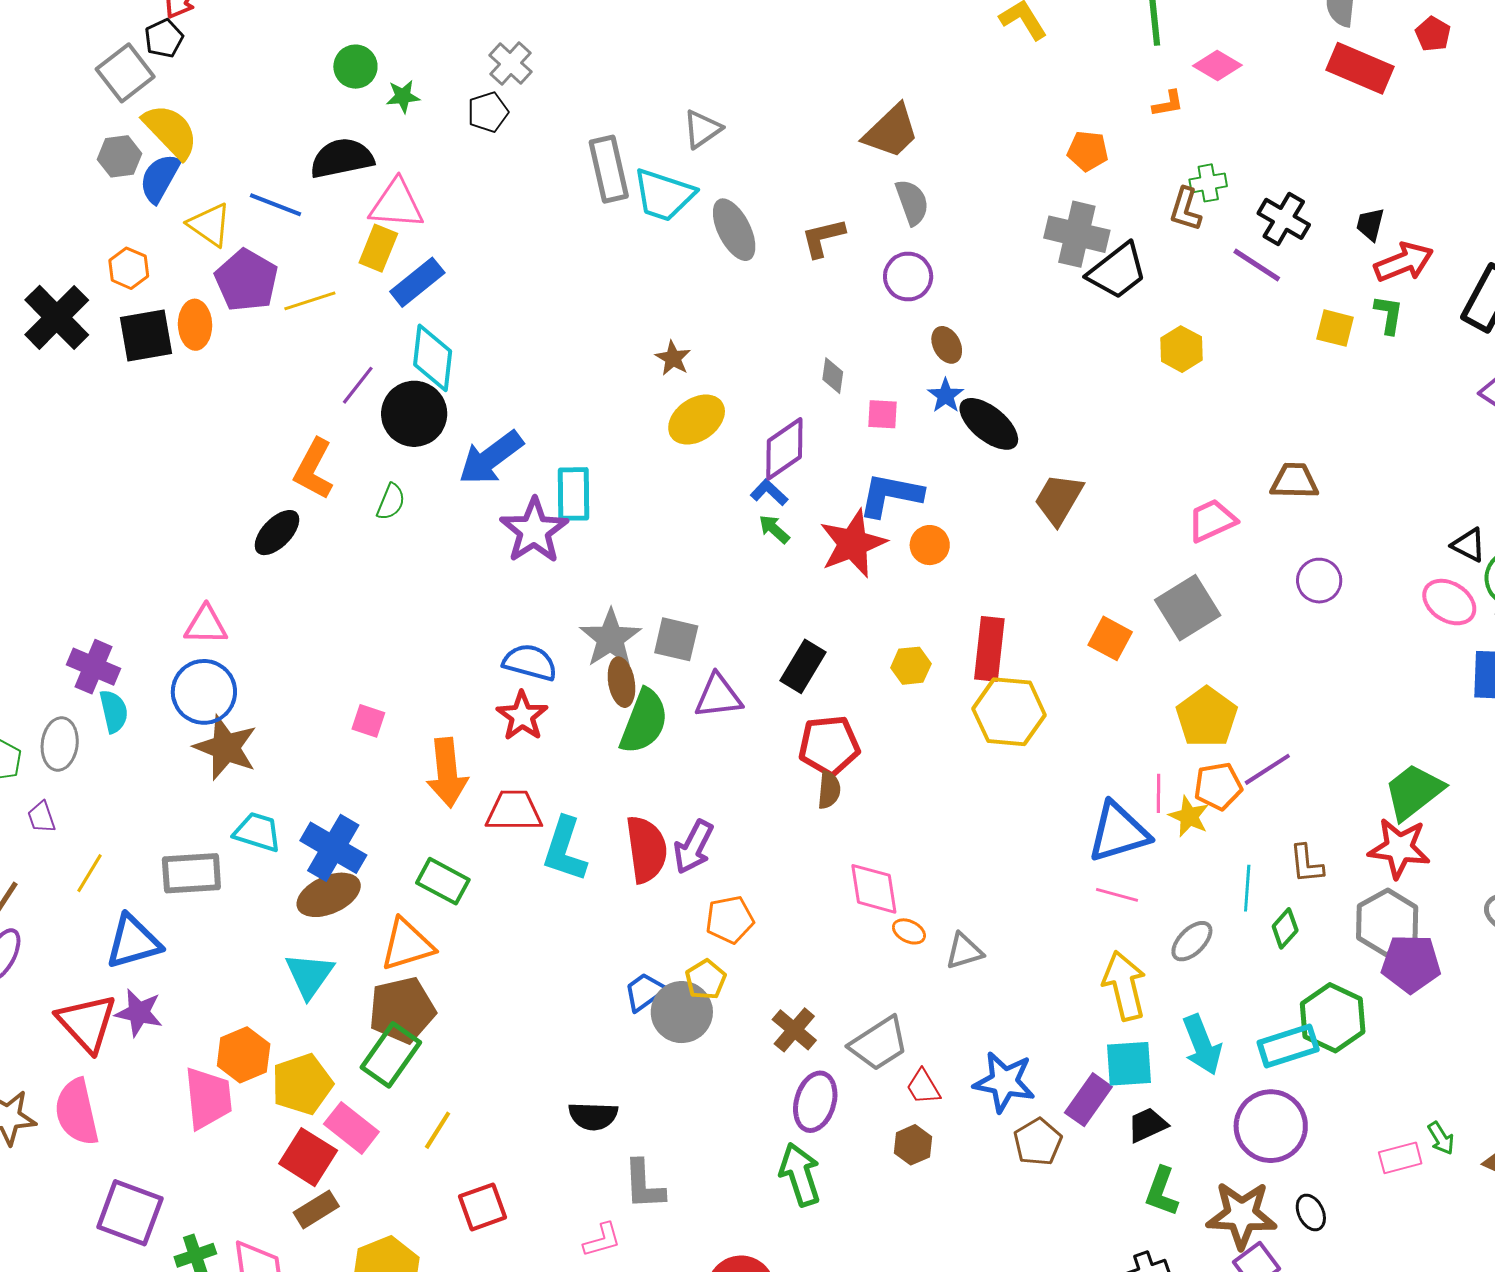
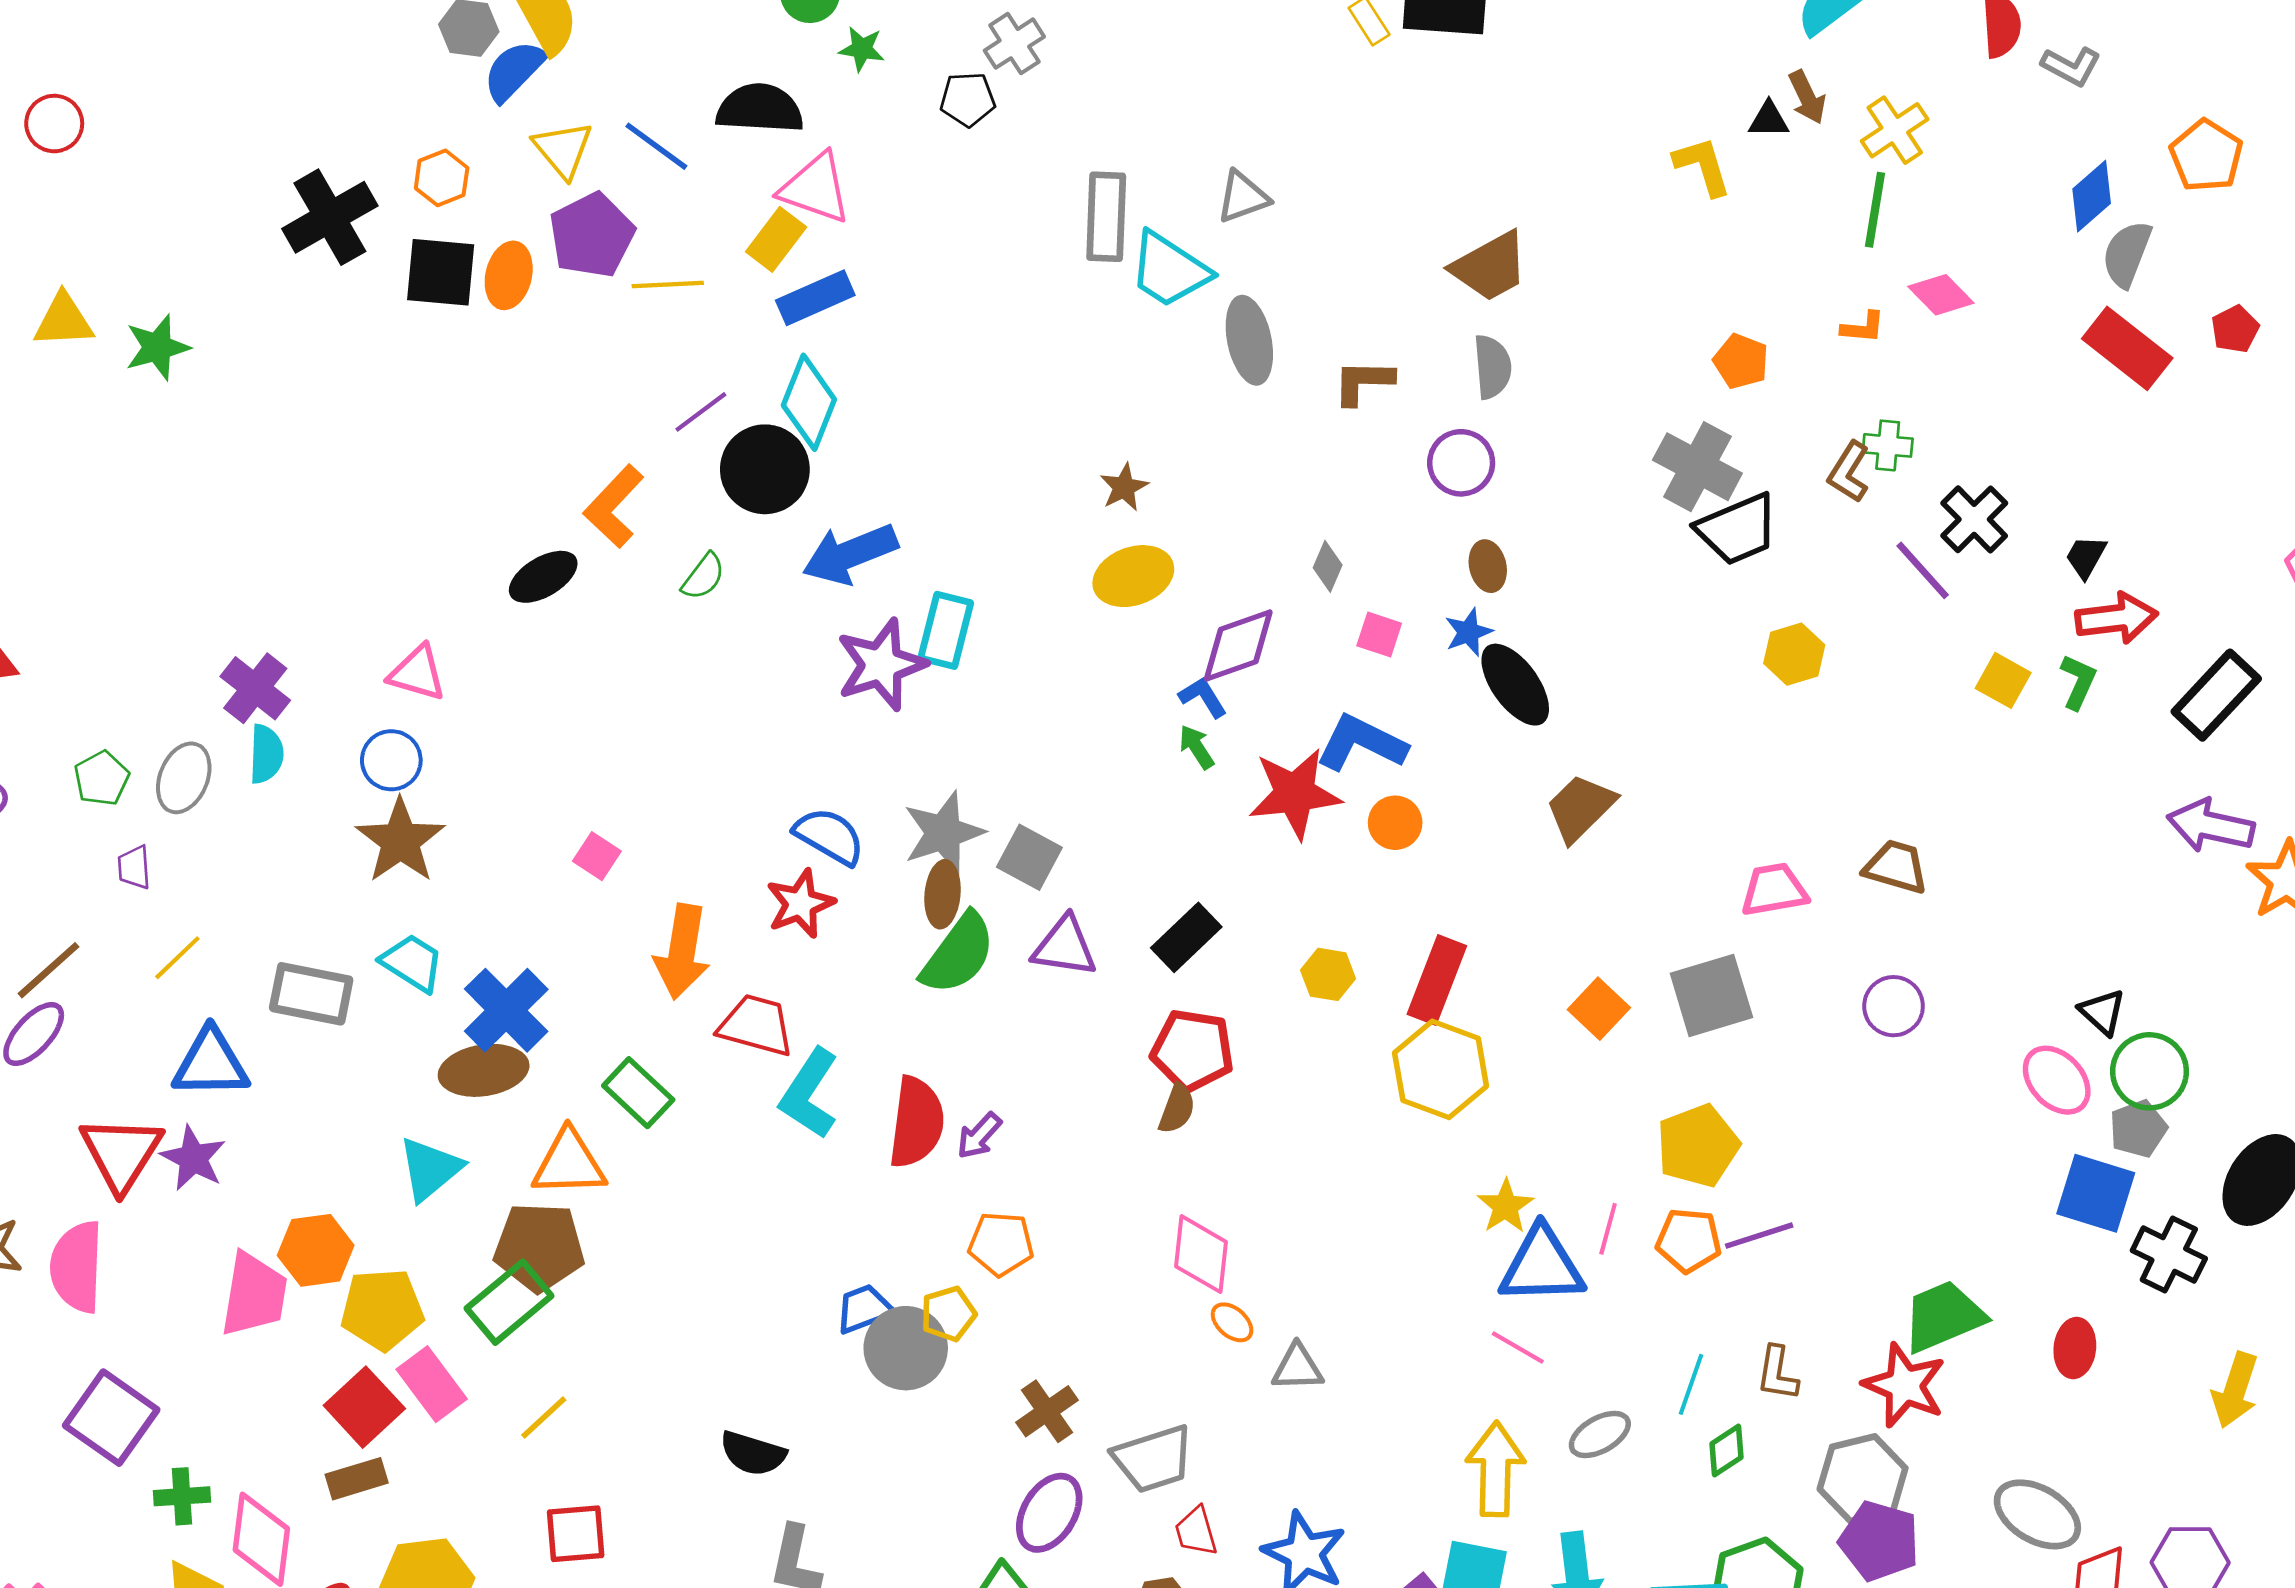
blue circle: (204, 692) -> (391, 760), size x0.7
yellow star: (1189, 816) -> (1505, 1206), moved
purple arrow: (694, 847) -> (979, 1136), size x0.7

